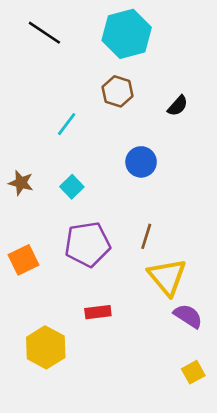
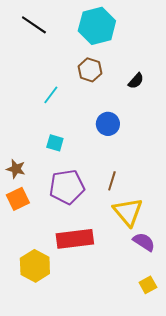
brown star: (21, 183) -> (16, 169), moved
cyan square: (72, 187) -> (55, 143), turned -30
red rectangle: (98, 312) -> (75, 239), size x1.8

